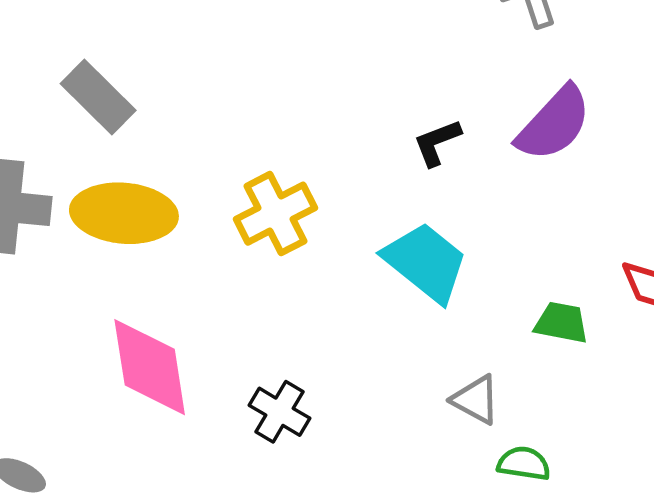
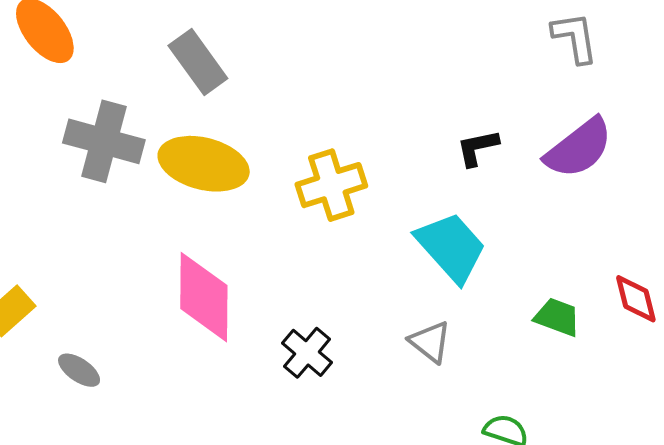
gray triangle: (476, 400) -> (430, 342), moved

